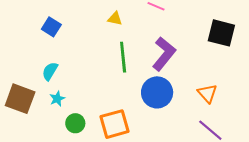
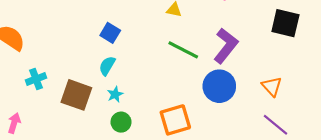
blue square: (51, 27) -> (110, 33), moved
green line: (123, 57) -> (183, 50), turned -56
green circle: (75, 123) -> (121, 122), moved

